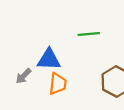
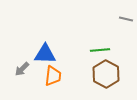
green line: (89, 34) -> (100, 50), moved

